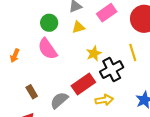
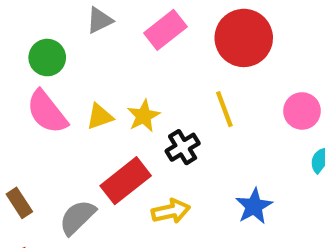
yellow triangle: (78, 27) -> (100, 117), moved
black cross: (112, 70) -> (183, 147), size x0.7

